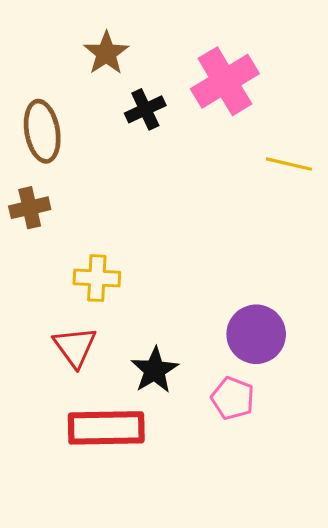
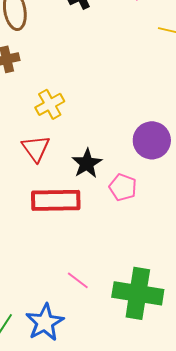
yellow cross: (97, 278) -> (50, 104), turned -32
pink pentagon: (233, 398) -> (123, 187), moved

